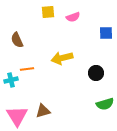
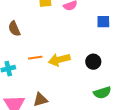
yellow arrow: (62, 58) -> (59, 60), moved
orange line: (27, 69) -> (35, 58), moved

